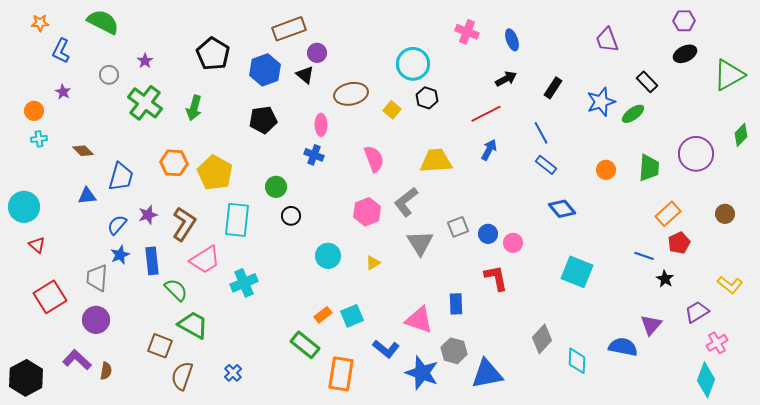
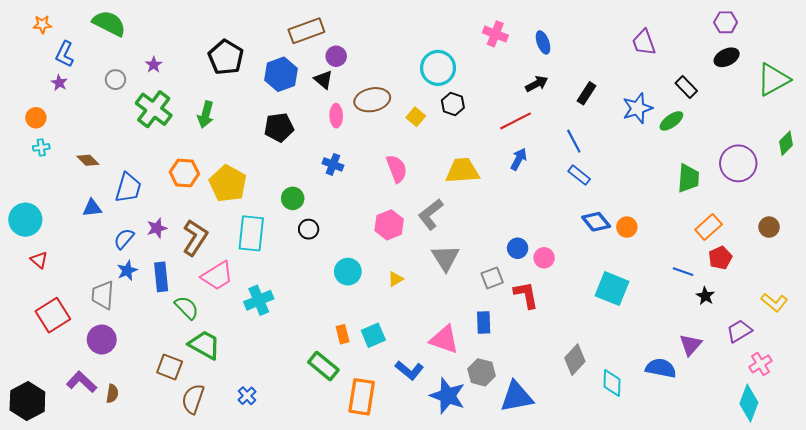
purple star: (63, 92) -> (59, 83), moved
pink ellipse: (321, 125) -> (336, 116), moved
orange circle: (606, 170) -> (627, 227), moved
gray square: (458, 227) -> (492, 278), moved
orange rectangle: (323, 315) -> (343, 334), turned -66

